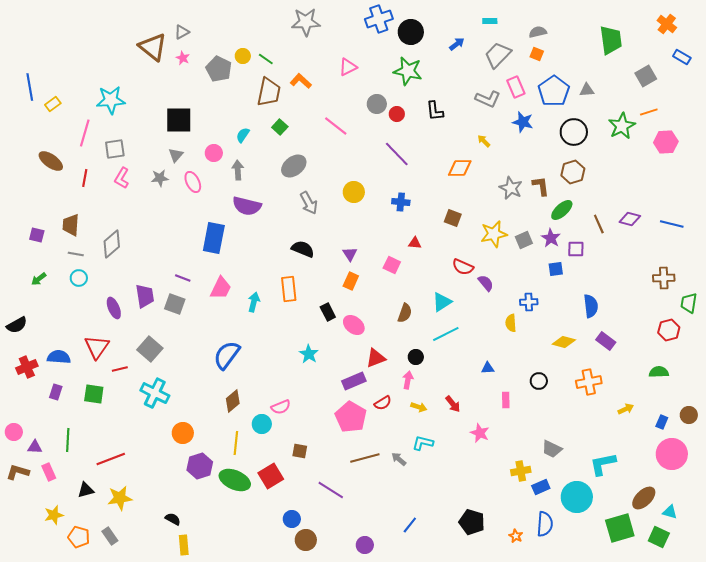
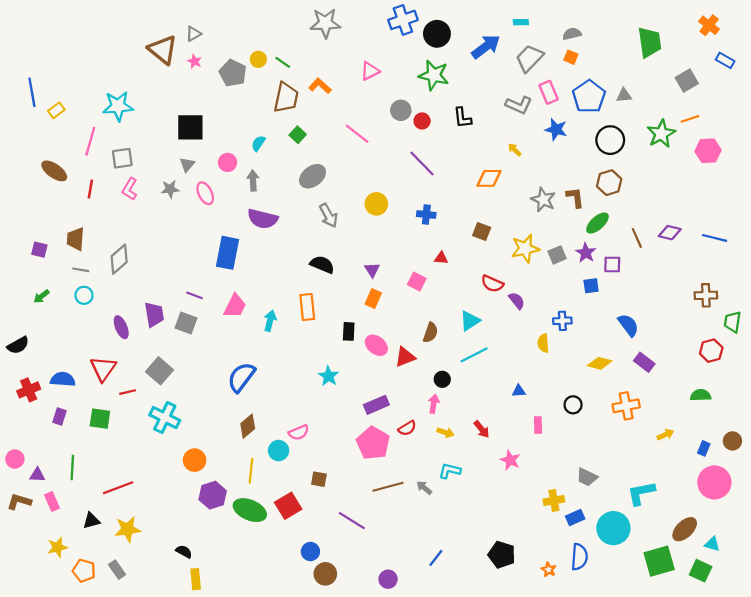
blue arrow: (457, 44) -> (486, 47), size x1.8
blue semicircle: (591, 306) -> (628, 325), turned -30
black rectangle: (328, 312) -> (349, 331), turned 30
red triangle: (376, 358) -> (405, 357), moved

